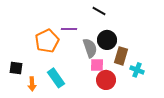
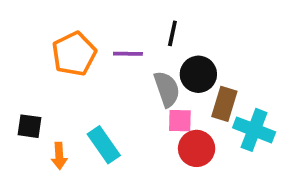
black line: (99, 11) -> (172, 33), moved, turned 72
orange pentagon: (47, 41) -> (74, 54), moved
cyan cross: (137, 70) -> (254, 130), size x1.5

